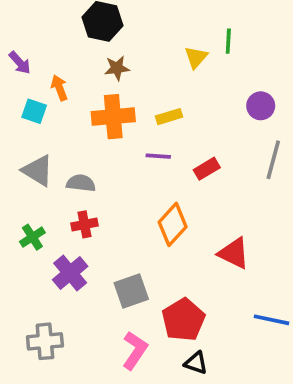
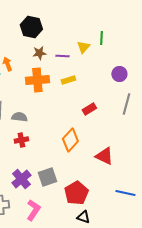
purple line: (158, 156) -> (62, 56), moved
purple cross: (70, 273) -> (21, 179), moved
pink L-shape: (135, 350) -> (33, 210), moved

